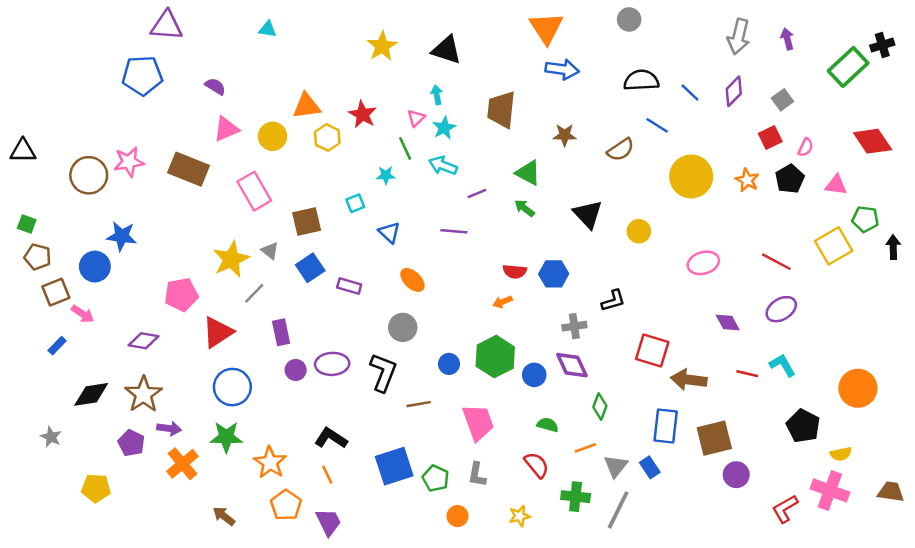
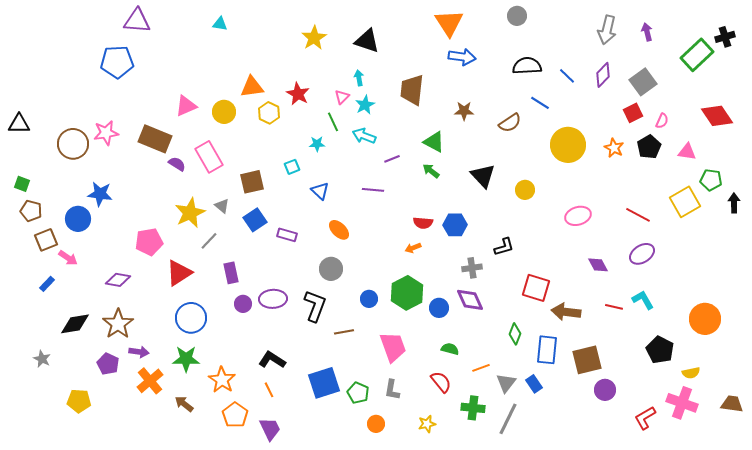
purple semicircle: (215, 86) -> (177, 164), moved
gray square: (782, 100) -> (643, 82), size x1.5
green diamond: (600, 407) -> (515, 334), moved
brown arrow: (224, 516) -> (184, 404), moved

